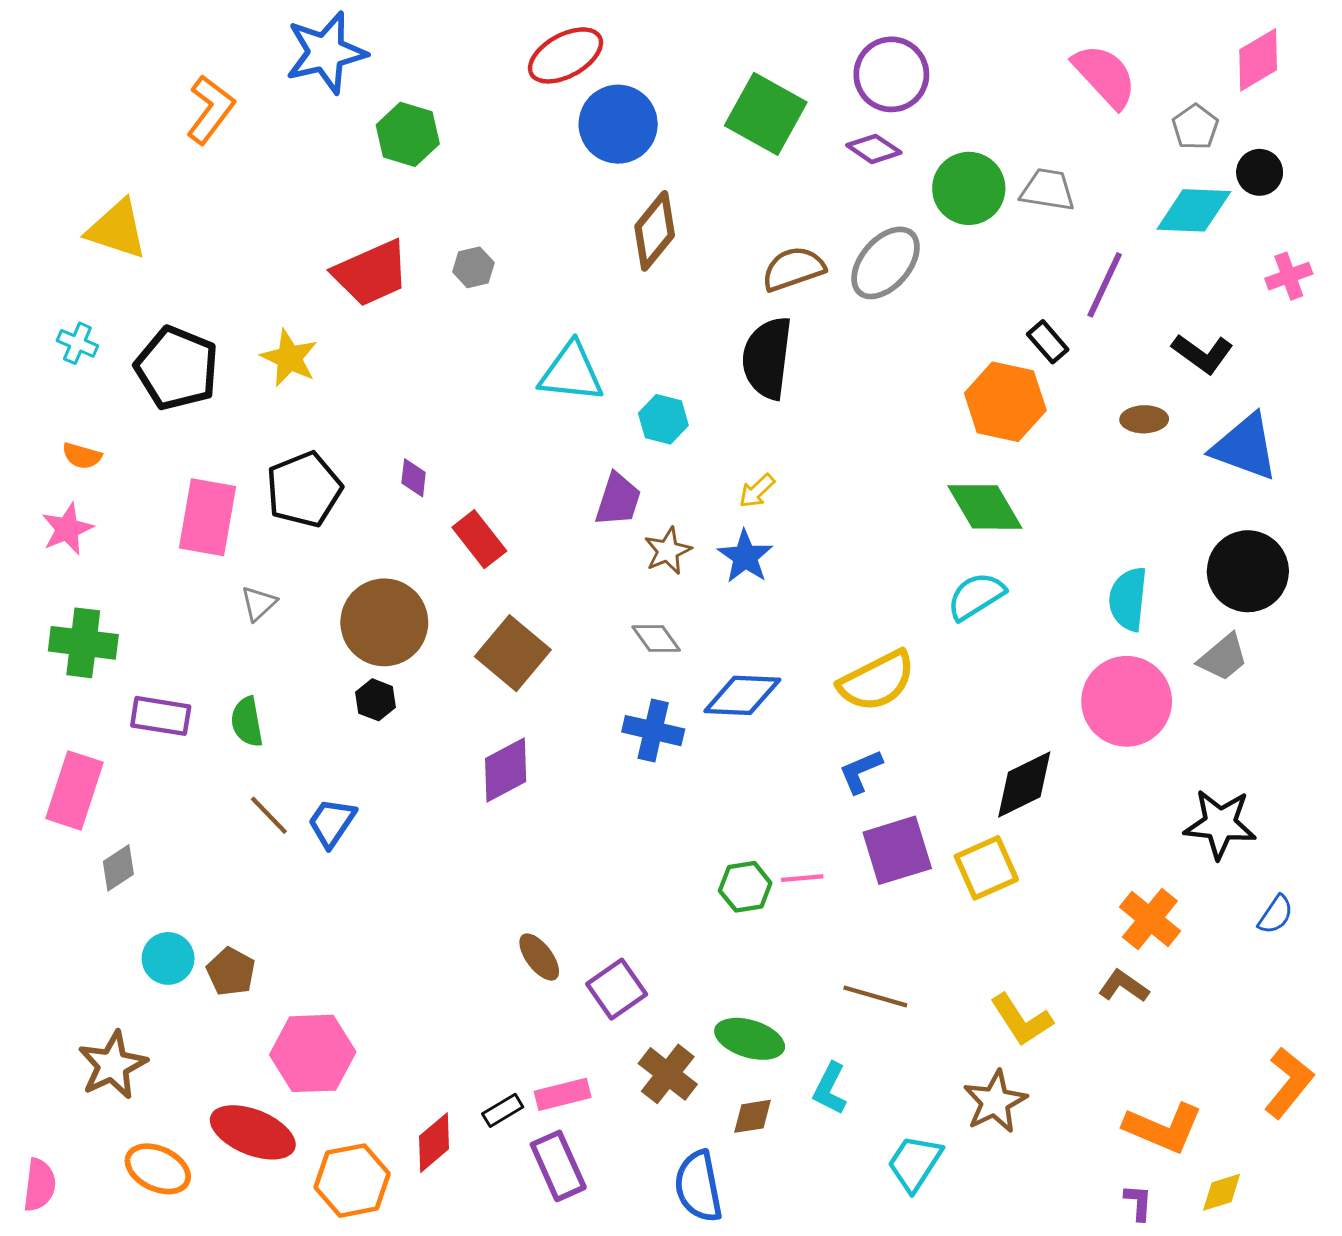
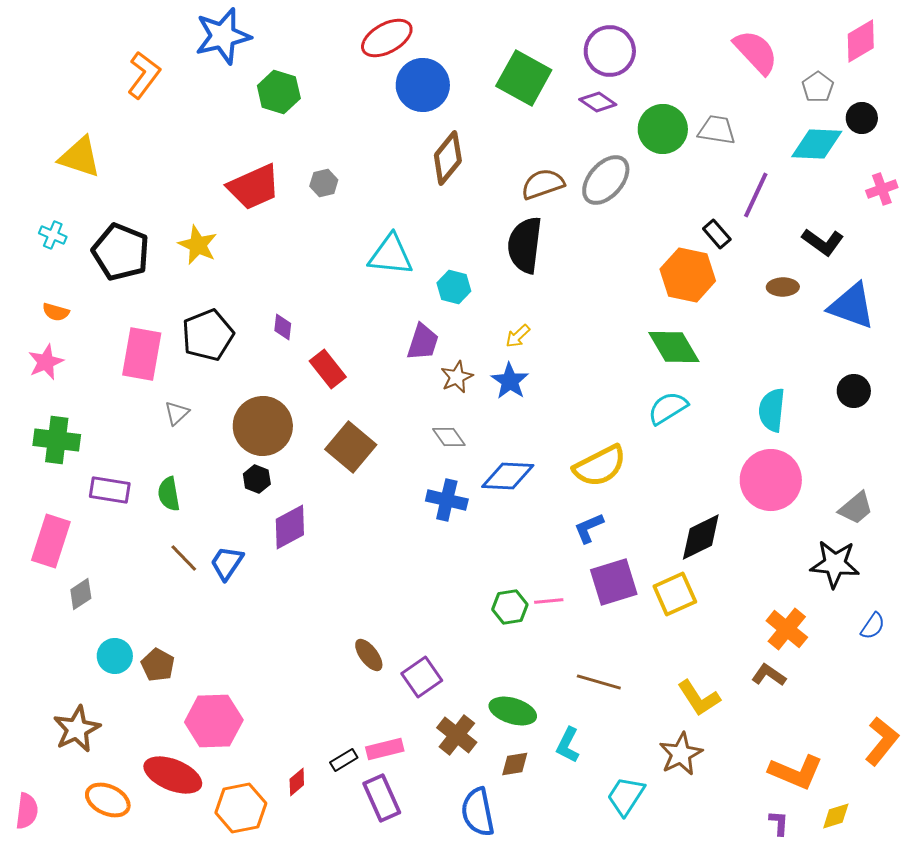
black circle: (1248, 571) -> (854, 391), size x0.6
gray trapezoid: (1223, 657) -> (856, 508), moved
purple diamond: (506, 770) -> (290, 527), moved
red diamond: (434, 1143) -> (297, 782), size x0.7

